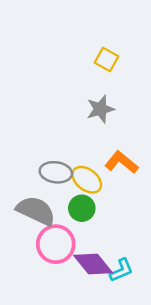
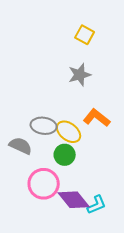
gray semicircle: (36, 211) -> (21, 146), moved, size x0.7

